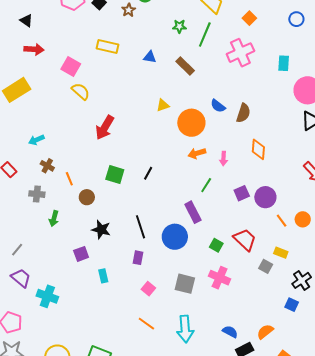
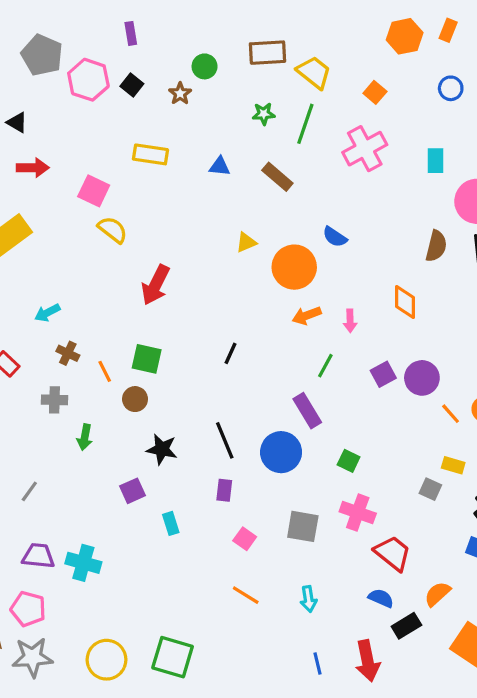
brown semicircle: (243, 113) -> (436, 246), moved
green square: (115, 174) -> (147, 359), moved
red trapezoid: (245, 240) -> (393, 553), moved
purple trapezoid: (21, 278) -> (38, 556), moved, turned -30
cyan arrow: (185, 329) -> (308, 599), size x0.6

